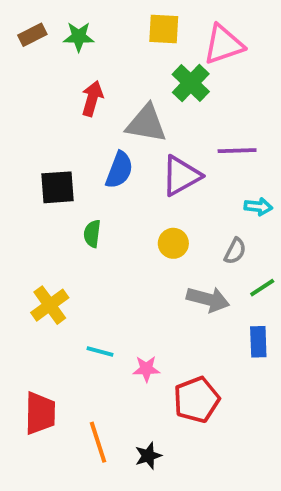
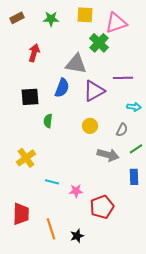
green star: (79, 37) -> (51, 19), moved
red arrow: (92, 98) -> (34, 53), moved

